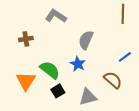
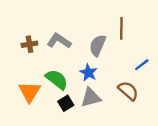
brown line: (123, 14) -> (121, 28), moved
gray L-shape: (56, 16) -> (59, 41), moved
gray triangle: (88, 97) -> (91, 98), moved

